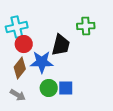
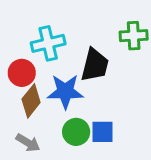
cyan cross: (17, 27) -> (48, 43), moved
red circle: (24, 44) -> (22, 73), moved

